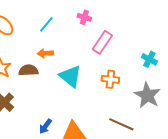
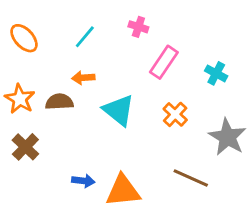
cyan cross: (149, 59) -> (216, 73), moved
orange cross: (110, 79) -> (175, 114), turned 36
blue arrow: (45, 126) -> (83, 181), turned -119

